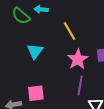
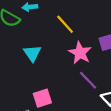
purple line: (80, 85) -> (88, 80), turned -42

